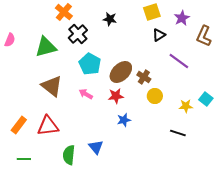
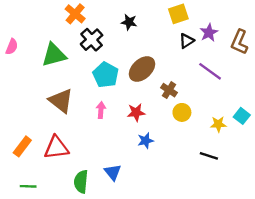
purple star: (182, 18) -> (209, 33), moved
brown ellipse: (121, 72) -> (142, 69), moved
pink arrow: (86, 94) -> (101, 110), turned 64

